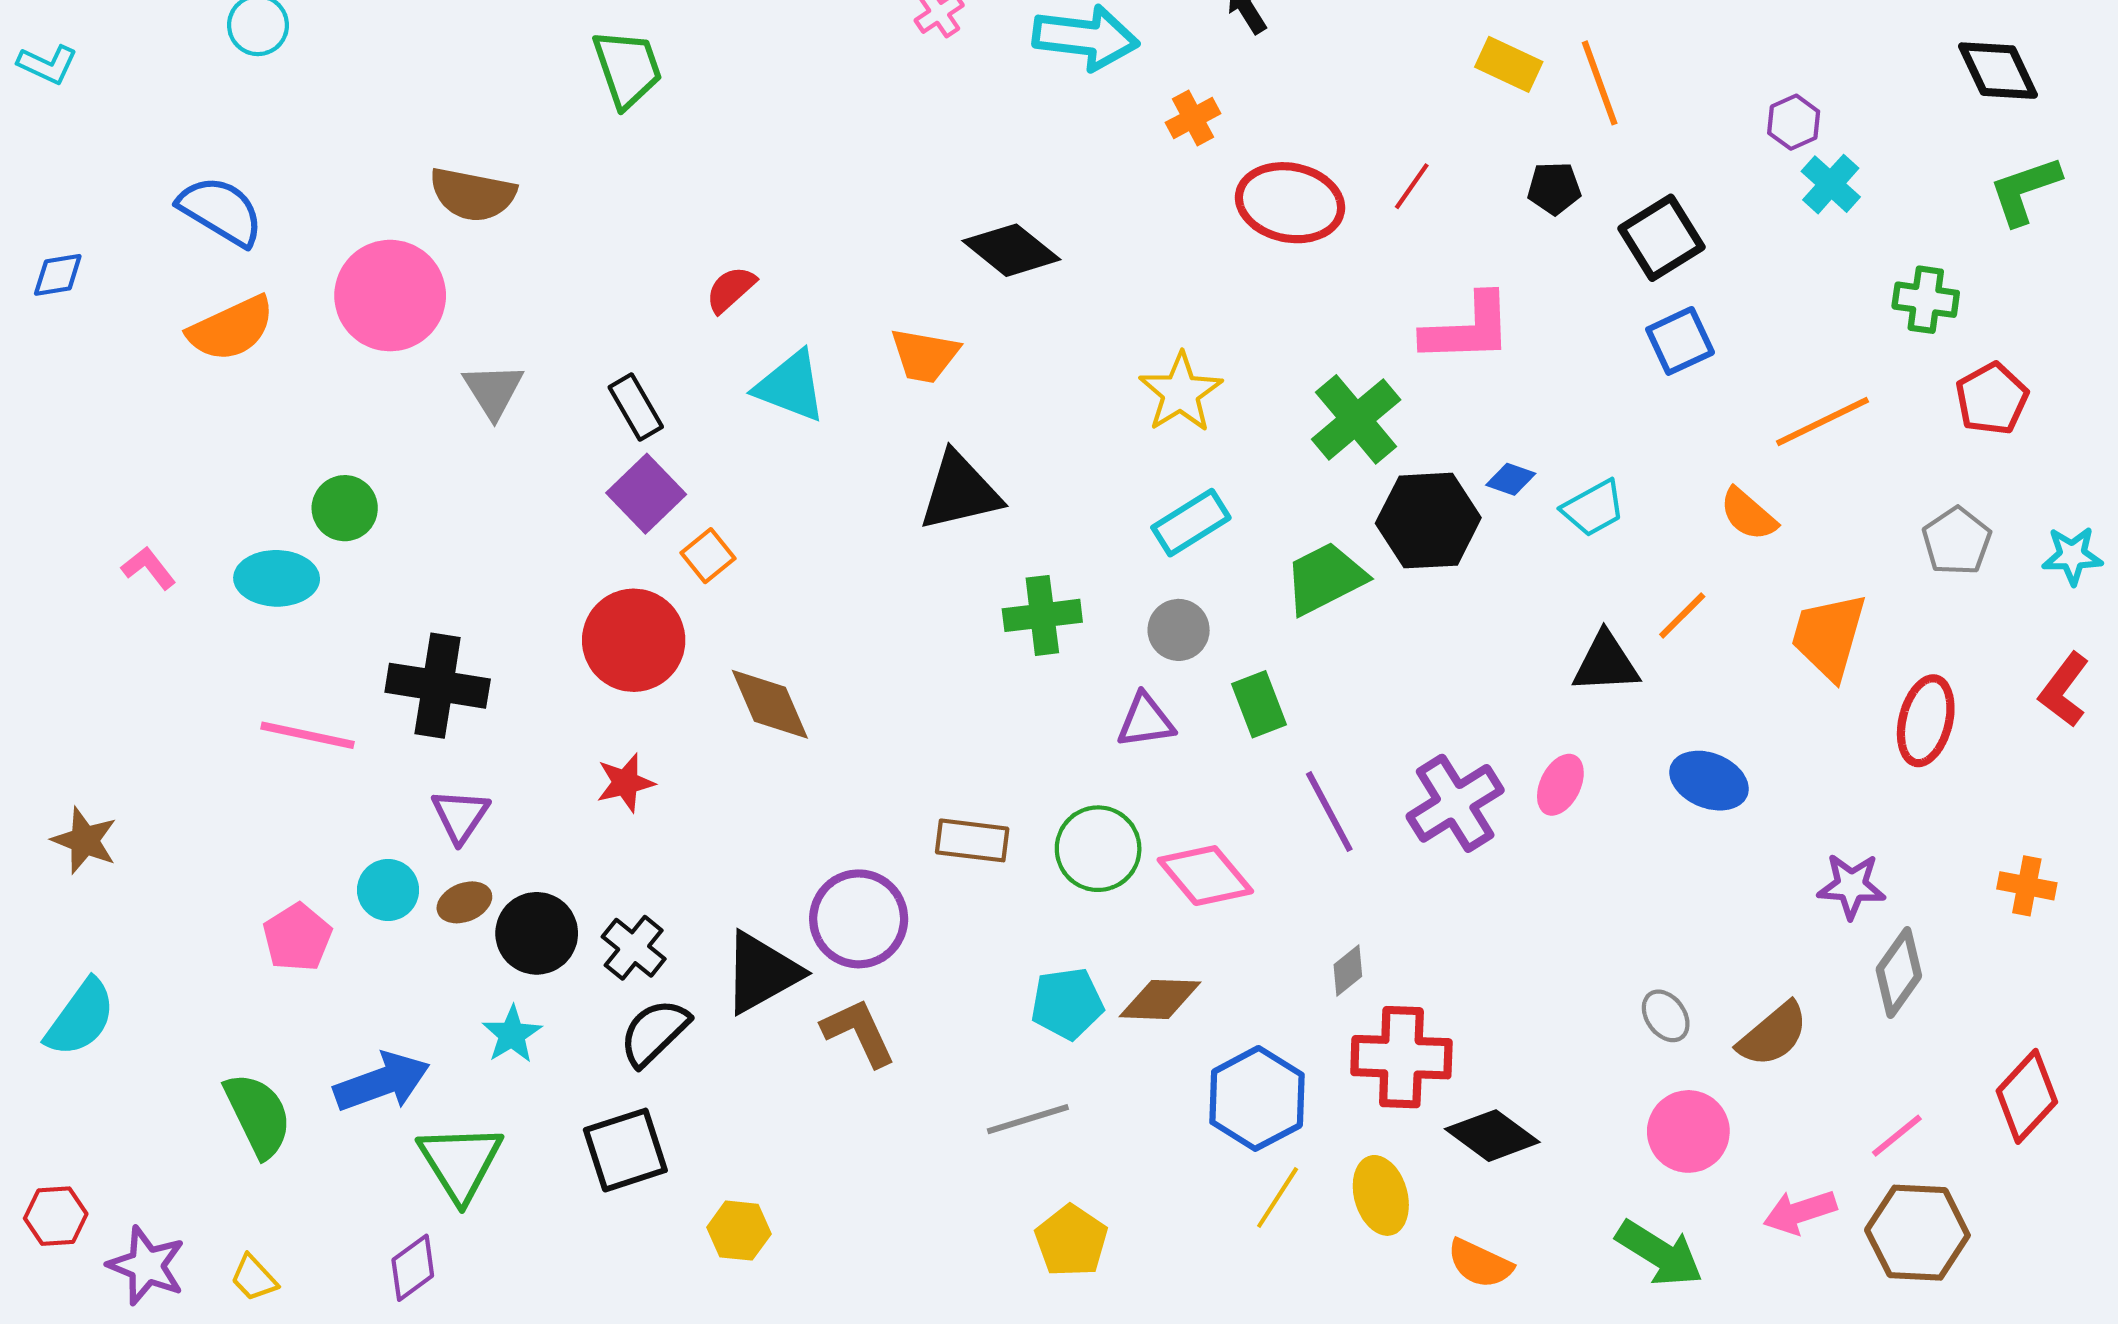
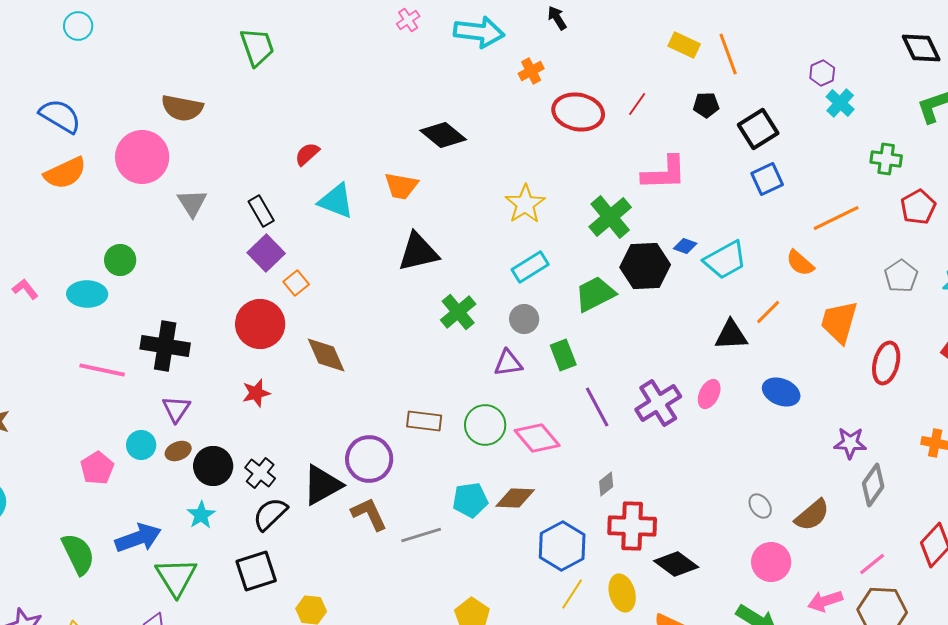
cyan trapezoid: (1593, 508) -> (725, 260), size x1.4
green cross: (1042, 615) -> (458, 312), turned -33
gray line: (1028, 1119) -> (421, 535), moved

